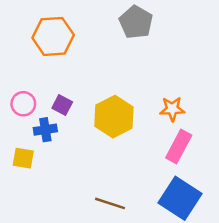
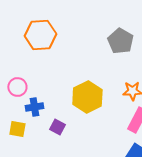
gray pentagon: (136, 22) -> (120, 41), moved
purple square: (62, 105) -> (57, 127), moved

